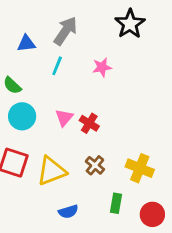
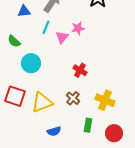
cyan circle: (22, 116) -> (31, 63), moved
pink triangle: (64, 118) -> (62, 37), moved
red cross: (89, 123) -> (80, 70), moved

